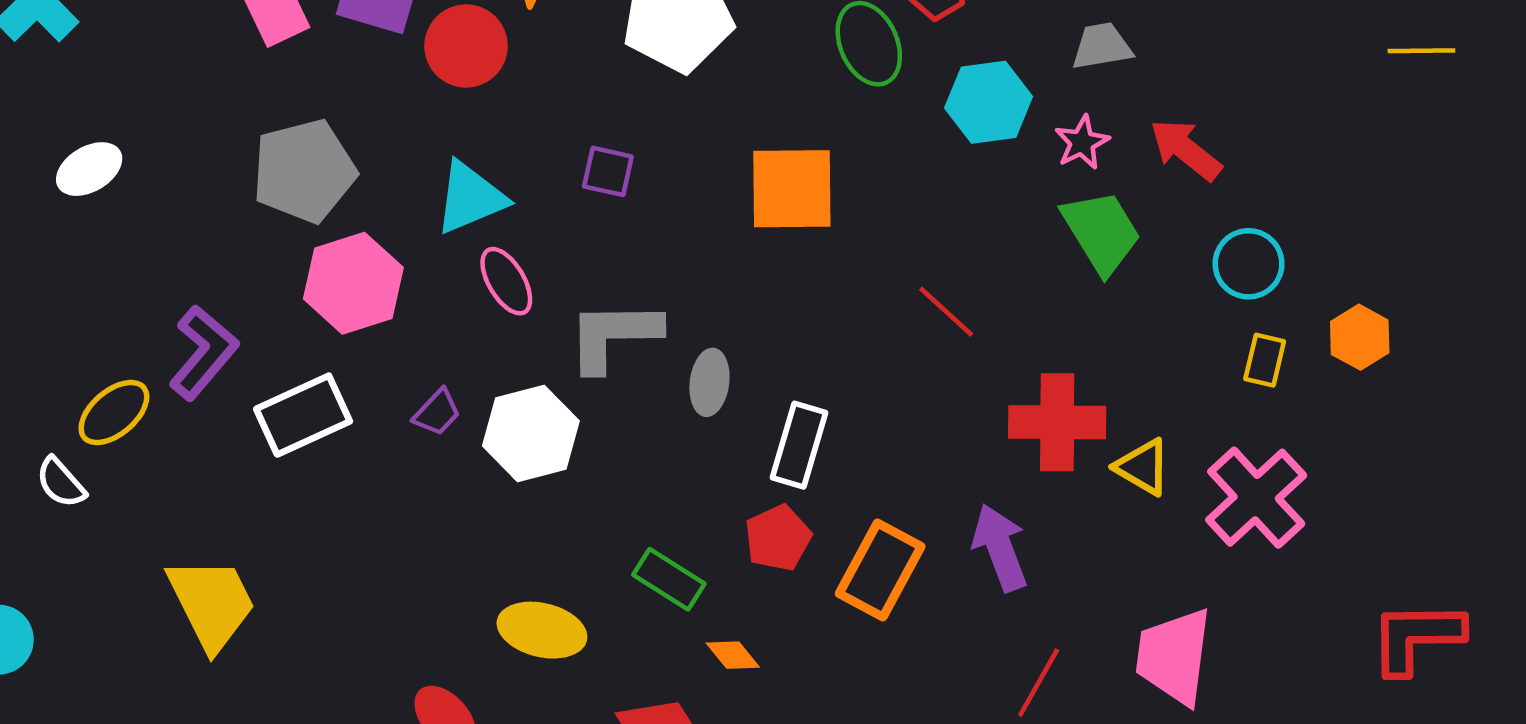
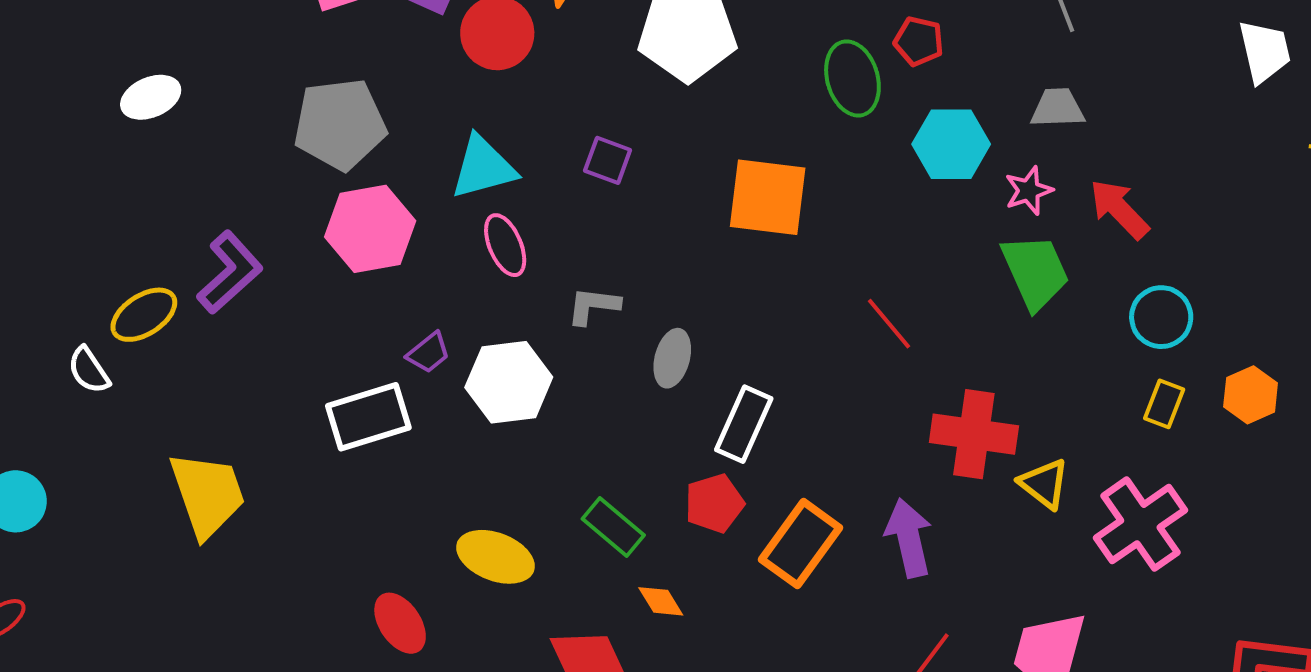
gray L-shape: (614, 336) -> (593, 306), size x0.6
white rectangle: (303, 415) -> (368, 417), moved

